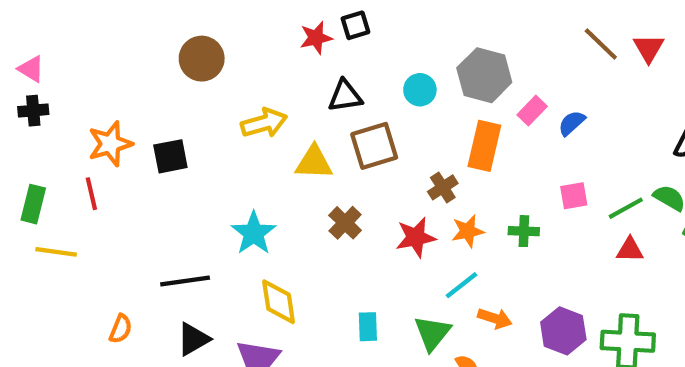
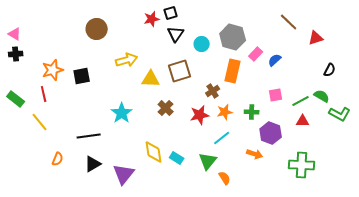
red triangle: (649, 48) -> (316, 38), moved, turned 42
black triangle: (345, 96) -> (176, 34), moved, turned -48
green rectangle: (33, 204) -> (16, 99), turned -66
yellow line: (56, 252) -> (40, 122), moved, turned 42
yellow diamond: (279, 302) -> (154, 152), moved
orange arrow: (495, 318) -> (255, 154), moved
cyan rectangle: (368, 327) -> (177, 158), turned -56
purple hexagon: (563, 331) -> (271, 133), moved

